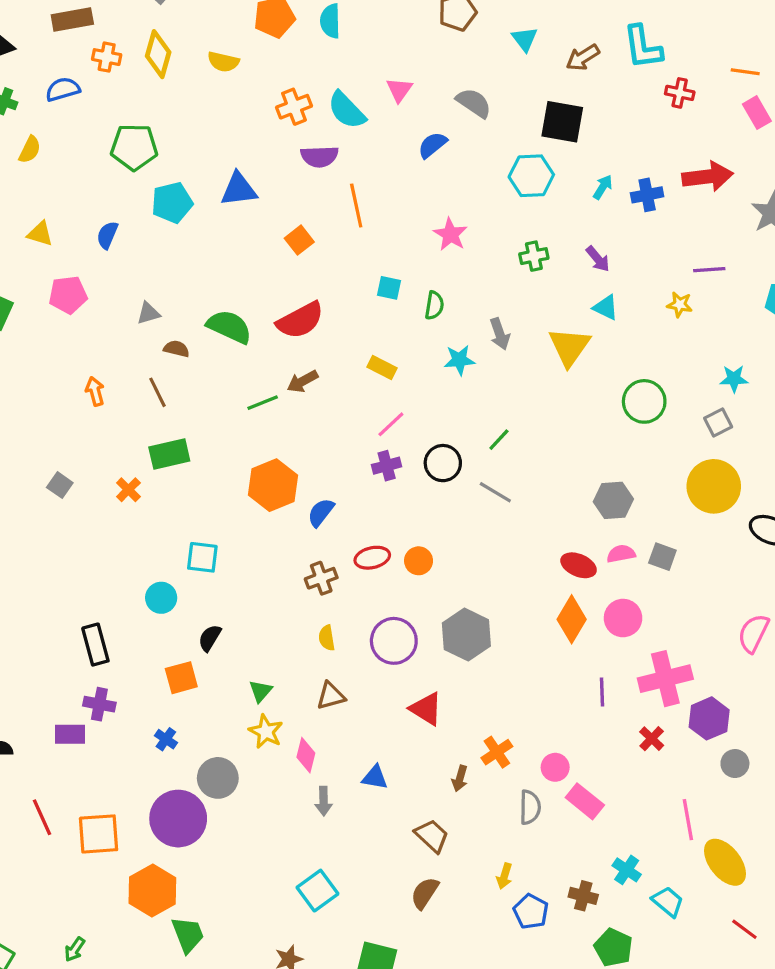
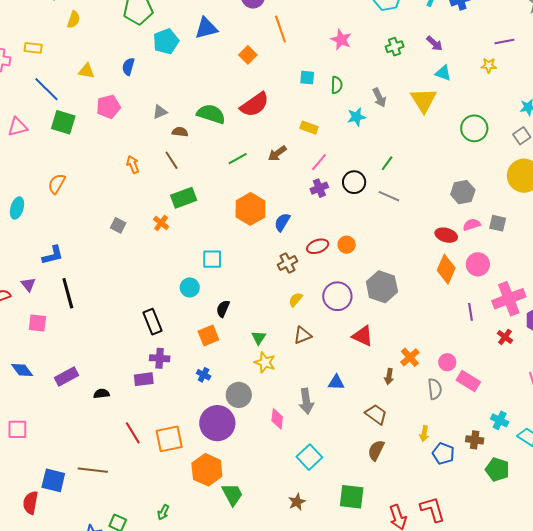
brown arrow: (303, 381) -> (277, 153), moved
yellow semicircle: (327, 638) -> (296, 300), turned 56
pink diamond: (306, 755) -> (277, 419), moved
gray arrow: (324, 801) -> (306, 401), size x1.4

